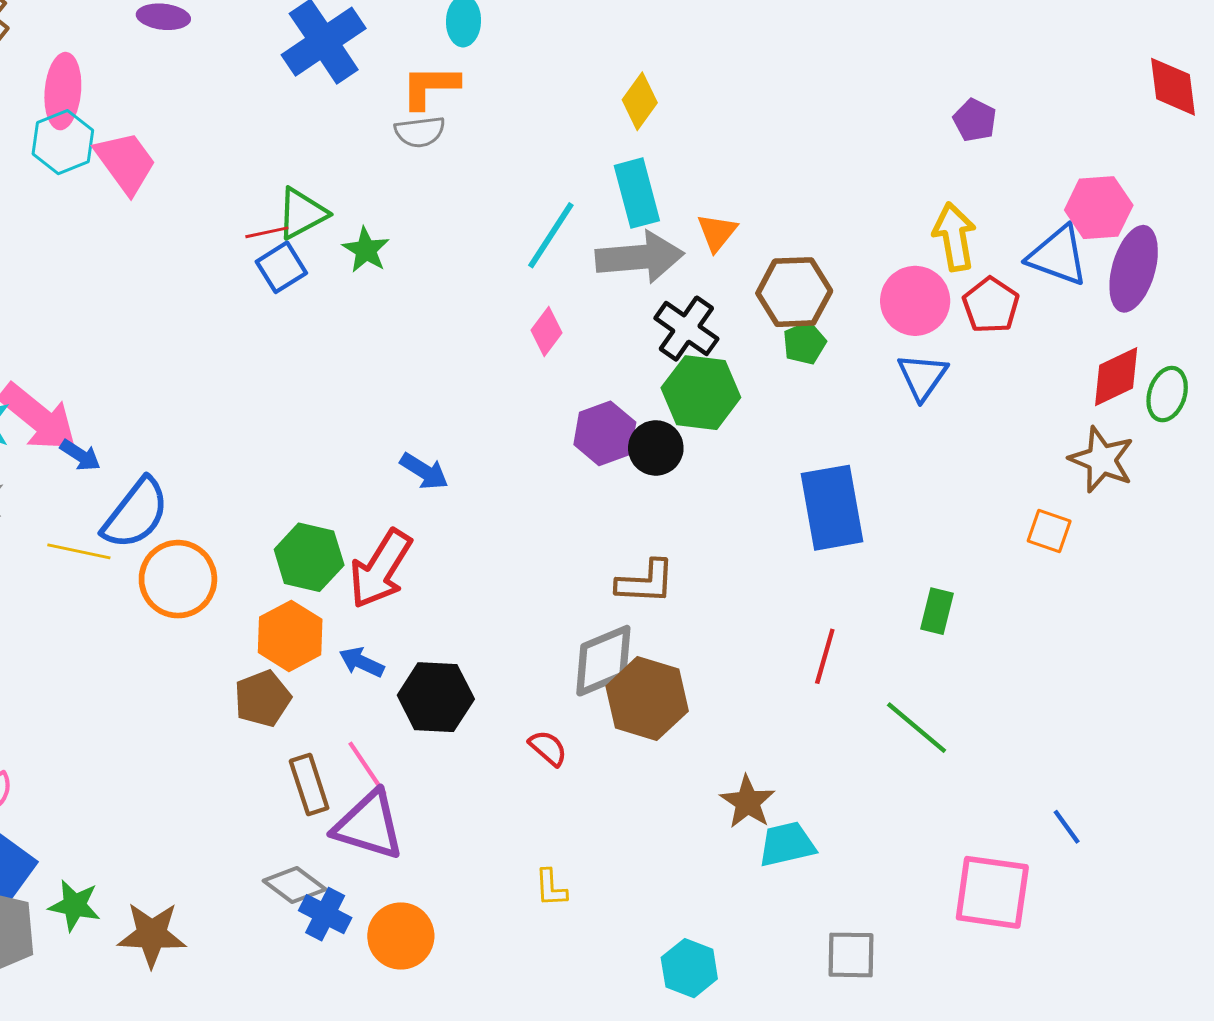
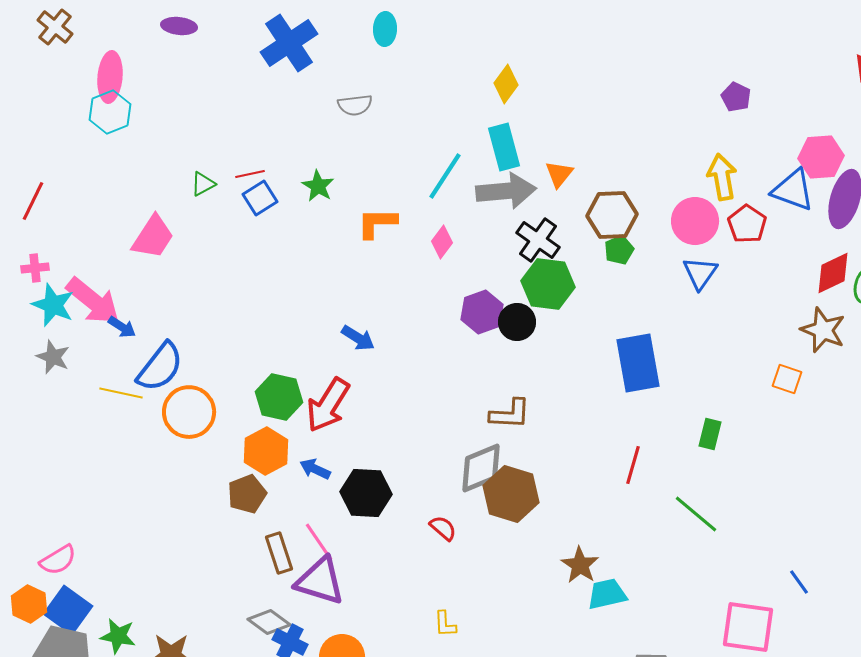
orange L-shape: (430, 87) -> (377, 223), moved
pink trapezoid: (126, 162) -> (153, 237), moved, turned 69
green triangle: (302, 213) -> (203, 184), moved, size x0.7

